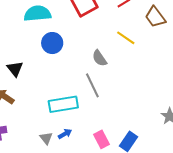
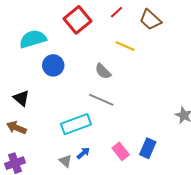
gray line: (92, 85) -> (101, 100), turned -30

